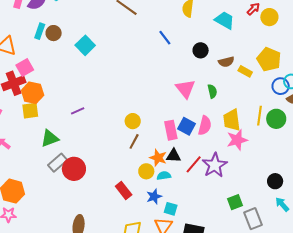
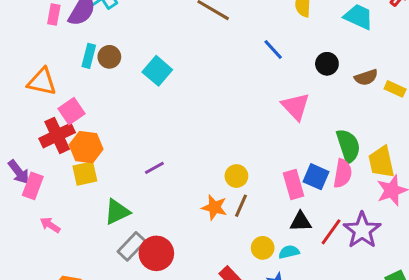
pink triangle: (185, 89) -> (296, 107), moved
green semicircle: (212, 91) -> (348, 146), moved, size x1.6
orange star: (158, 158) -> (214, 207), moved

